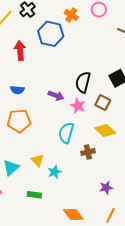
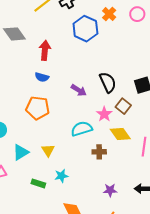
red arrow: (20, 50) -> (45, 50), moved
black semicircle: (83, 82) -> (108, 82), turned 130
pink star: (78, 106) -> (104, 114), moved
cyan semicircle: (66, 133) -> (82, 129), turned 45
cyan star: (55, 172) -> (61, 176), moved

